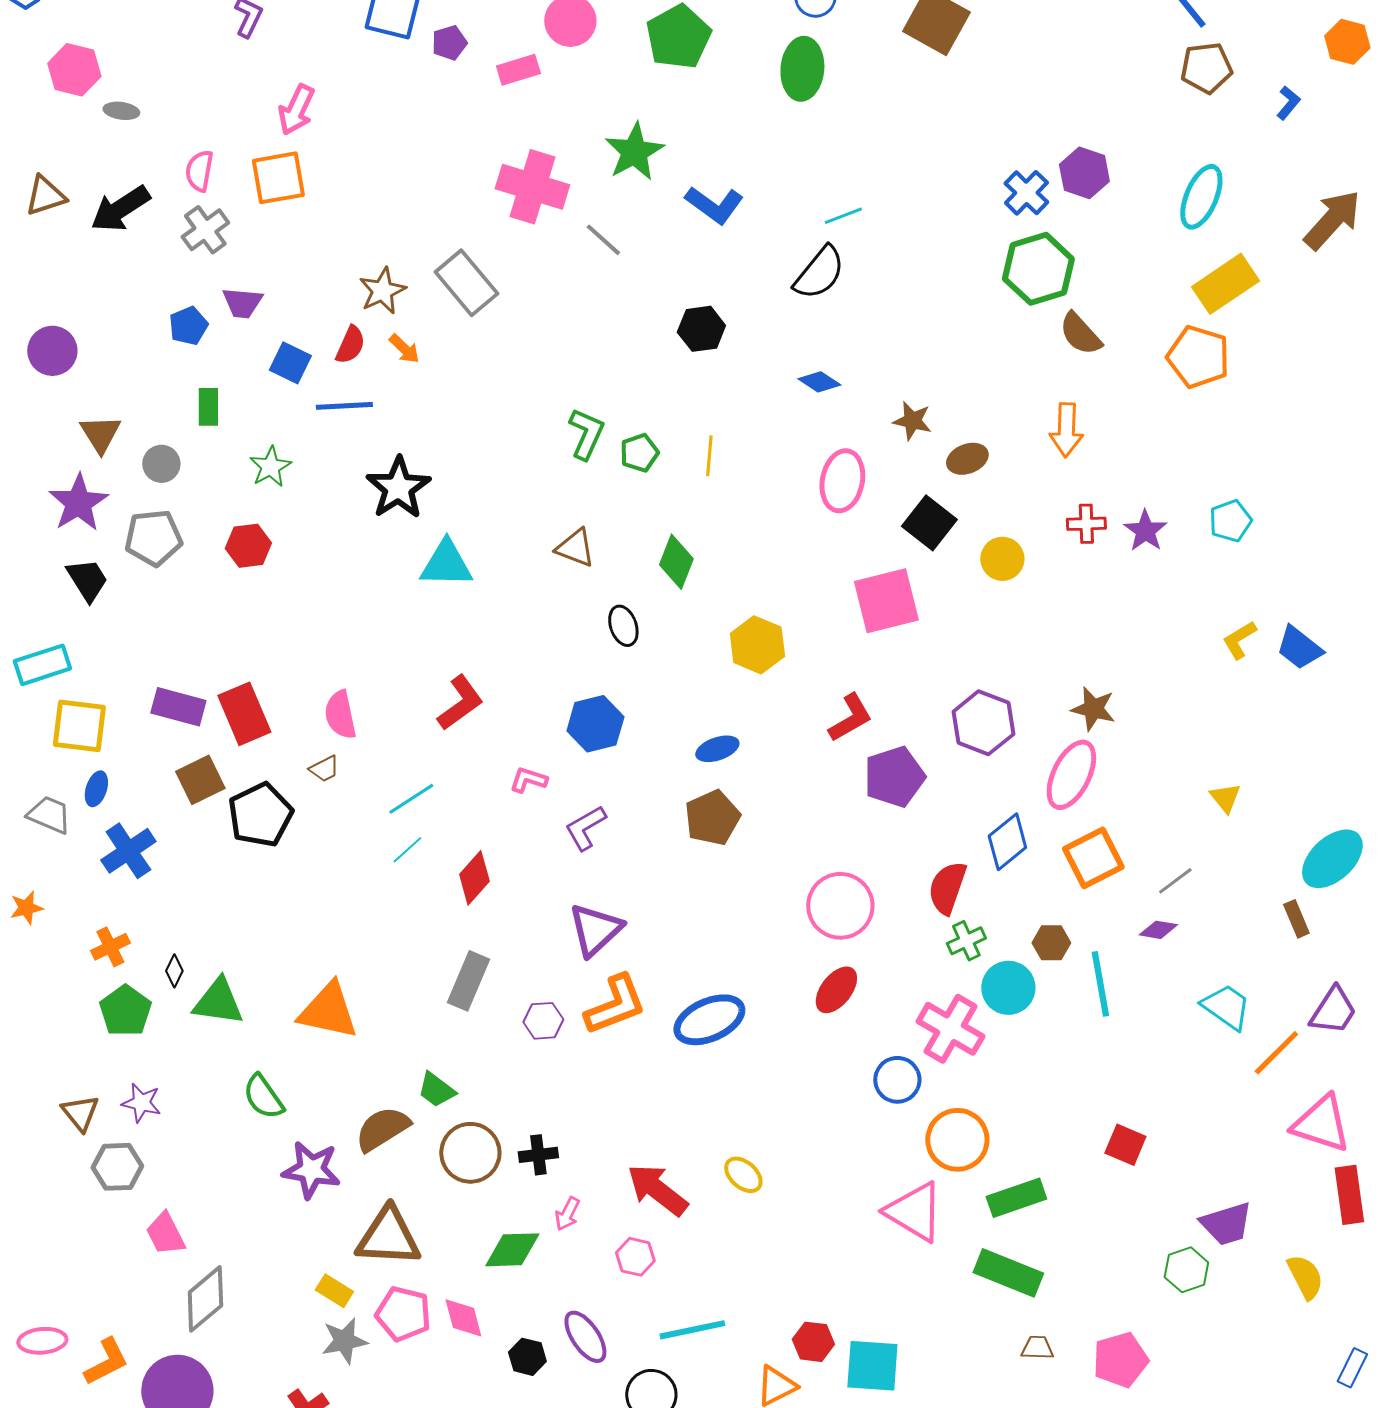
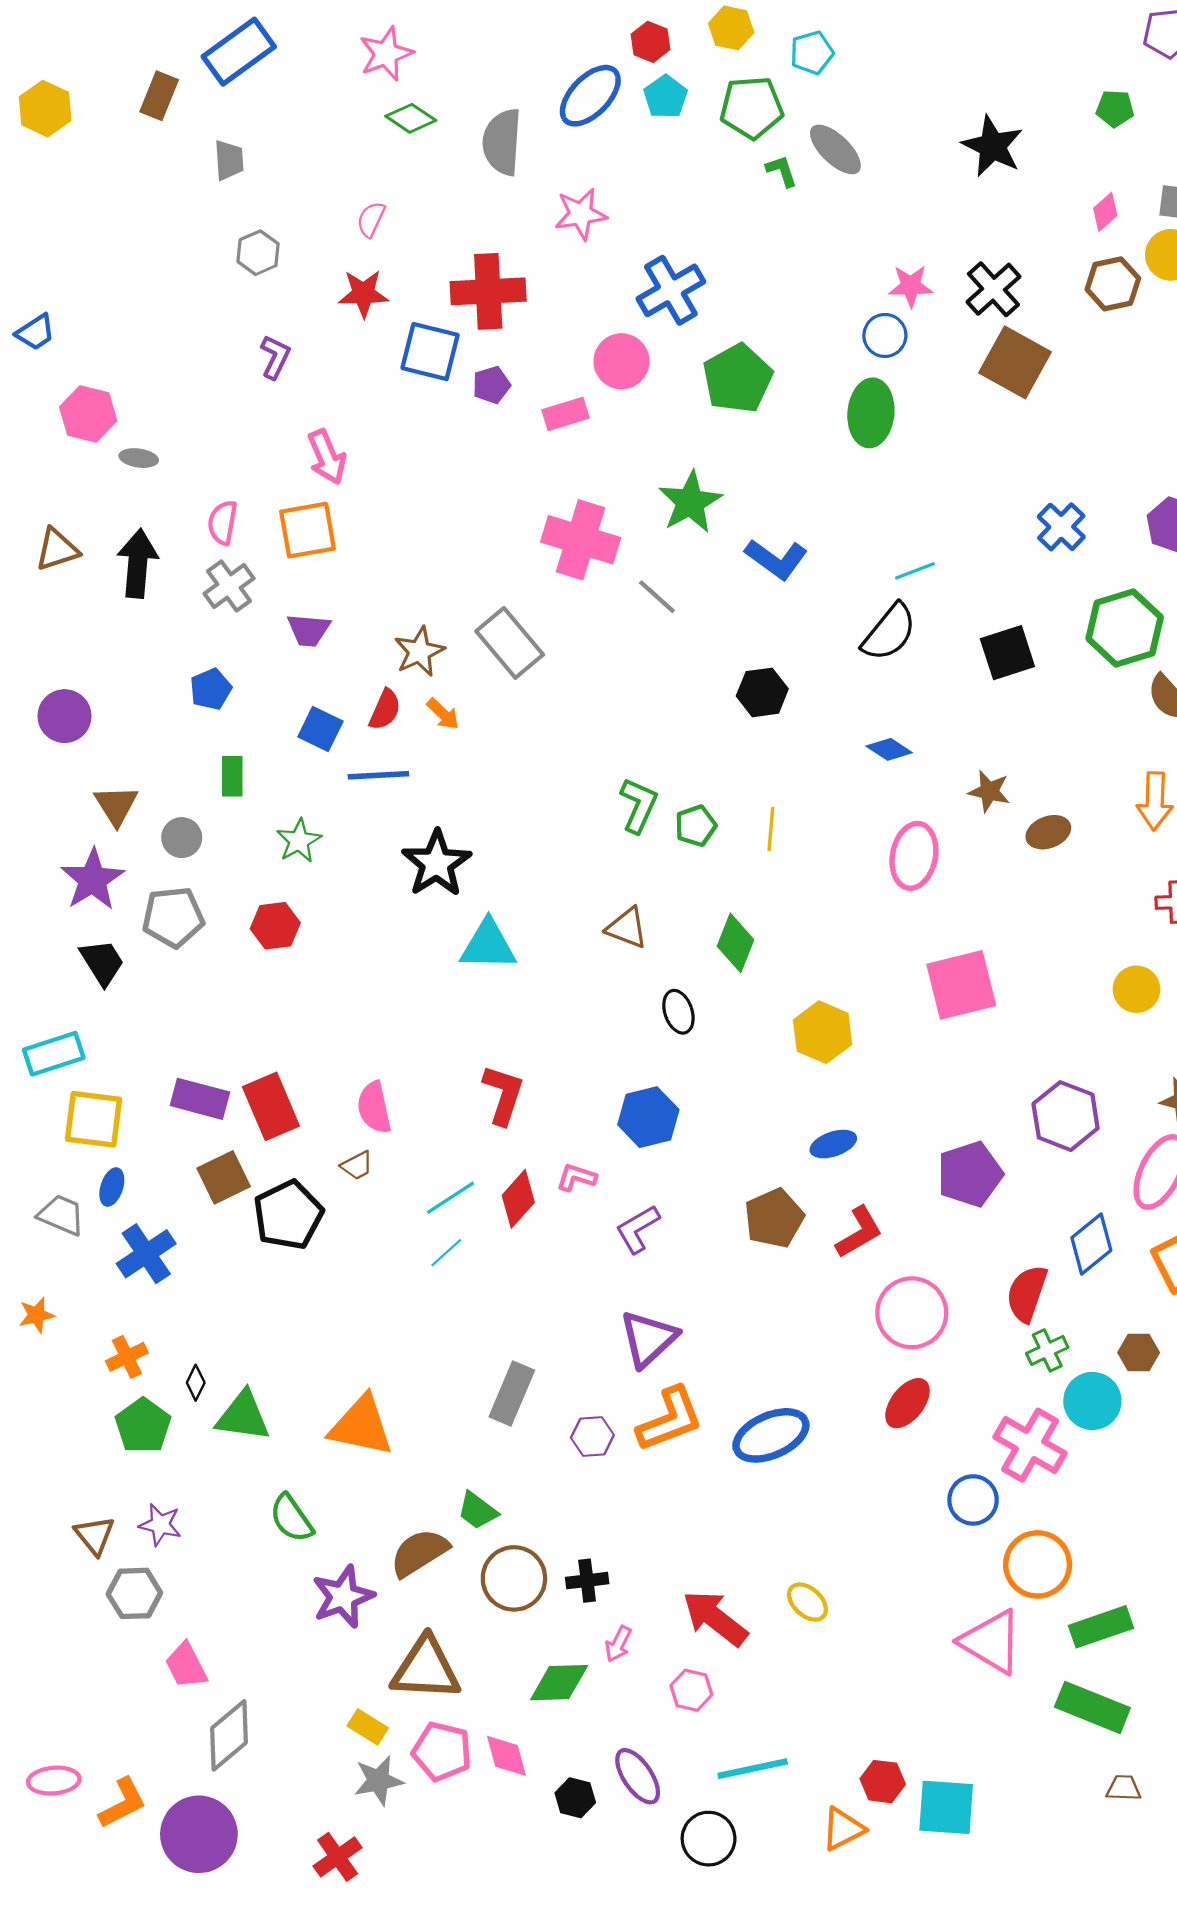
pink arrow: (296, 110) -> (327, 457), turned -48
blue cross: (1026, 193) -> (1061, 527), moved
black arrow: (120, 209) -> (138, 563), turned 128
purple trapezoid: (242, 303) -> (309, 630), moved
black square: (929, 523) -> (1007, 653), moved, turned 34
yellow circle: (1002, 559) -> (1136, 989), moved
red L-shape: (460, 703) -> (503, 1095), turned -36
red L-shape: (850, 718) -> (859, 1232), moved
blue ellipse: (717, 749) -> (833, 1144), moved
red diamond: (474, 878) -> (518, 1199), moved
purple star: (311, 1170) -> (343, 1597), turned -30

